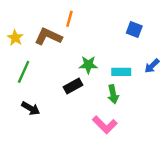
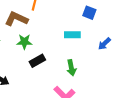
green star: (88, 65) -> (24, 42), moved
cyan rectangle: (121, 72) -> (72, 35), moved

